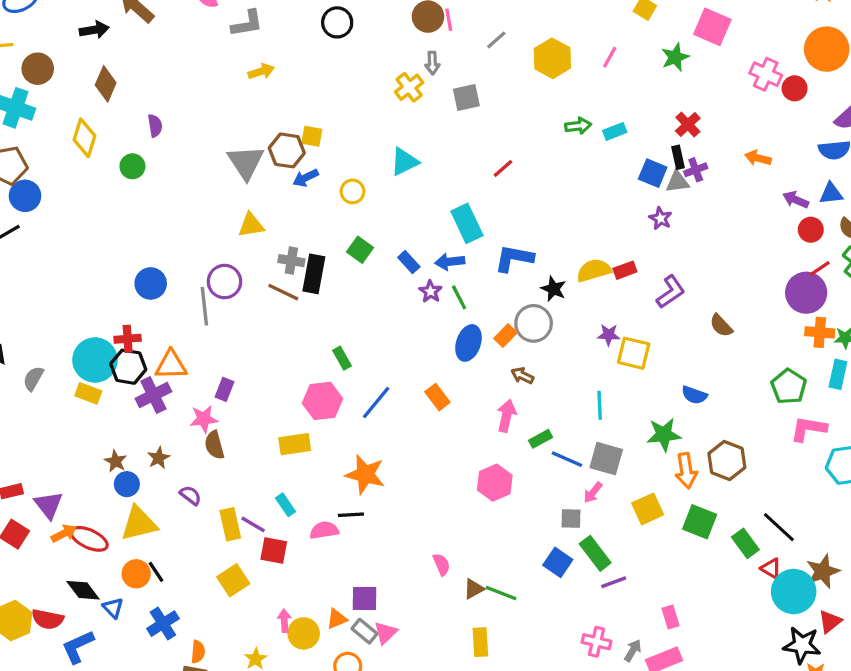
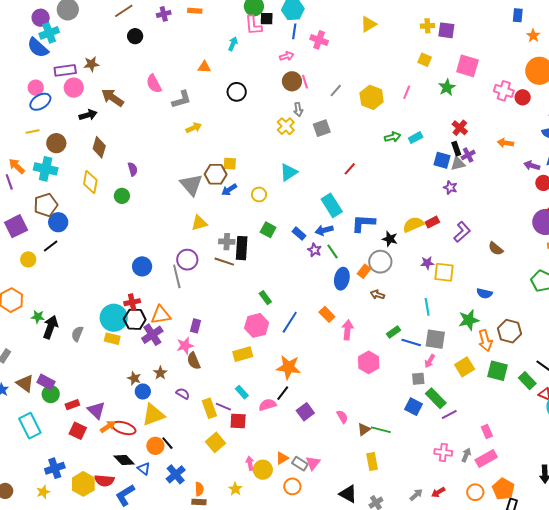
pink arrow: (506, 416) -> (347, 330), moved
black line: (351, 515) -> (283, 393), turned -42
purple square: (364, 598) -> (305, 412), moved, turned -30

